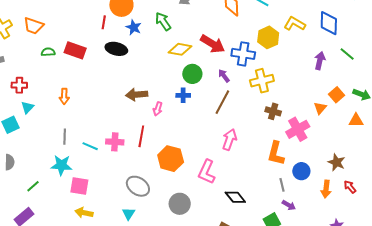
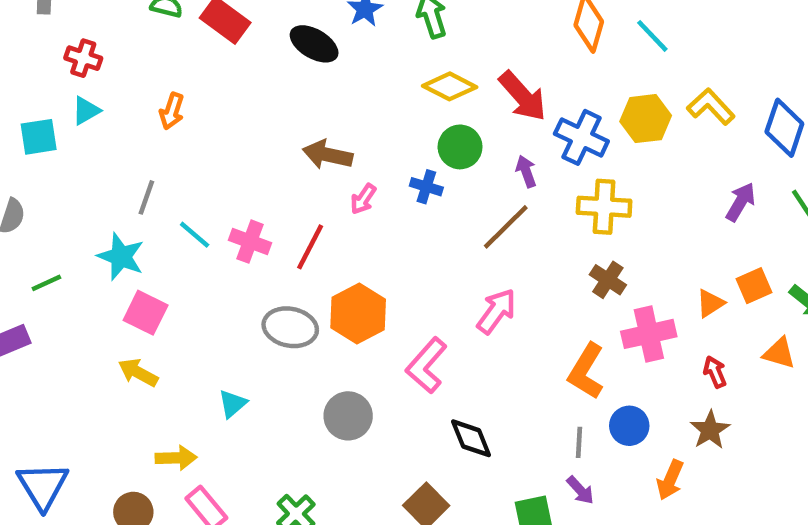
gray ellipse: (138, 186) -> (290, 327), moved, turned -40
red arrow: (350, 187) -> (715, 372), moved

